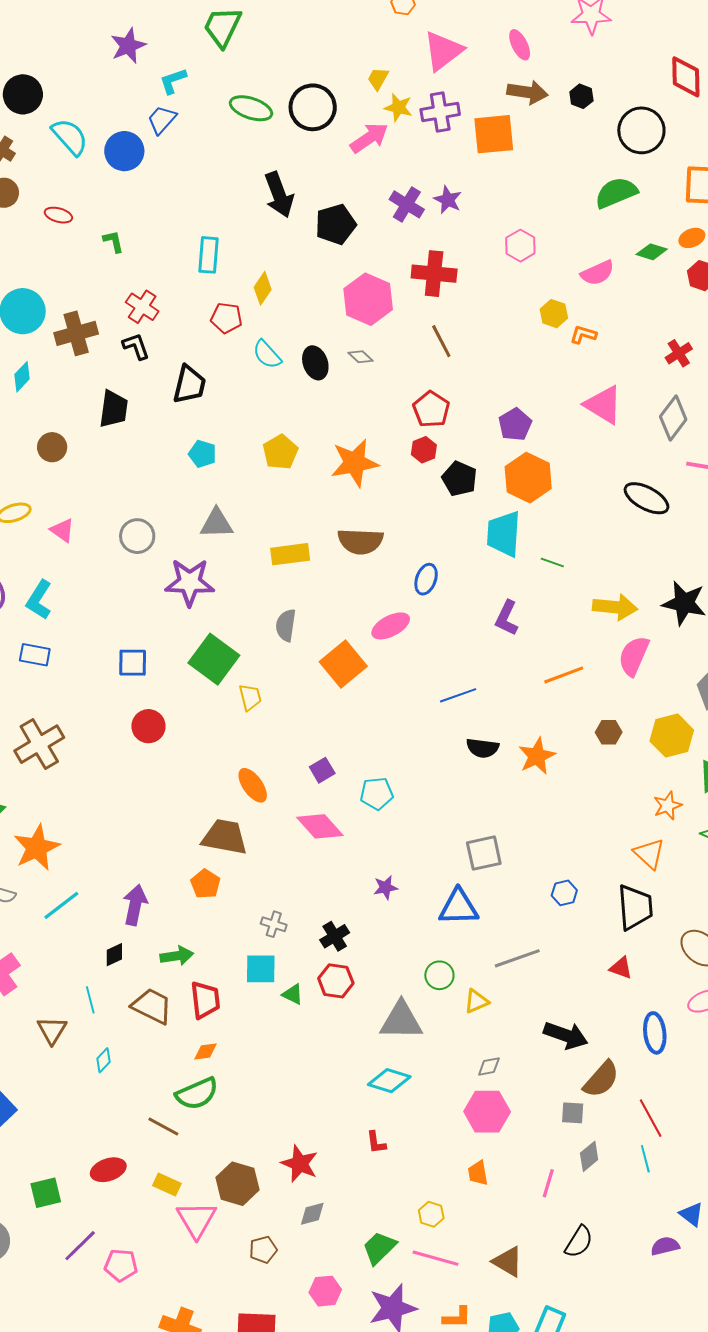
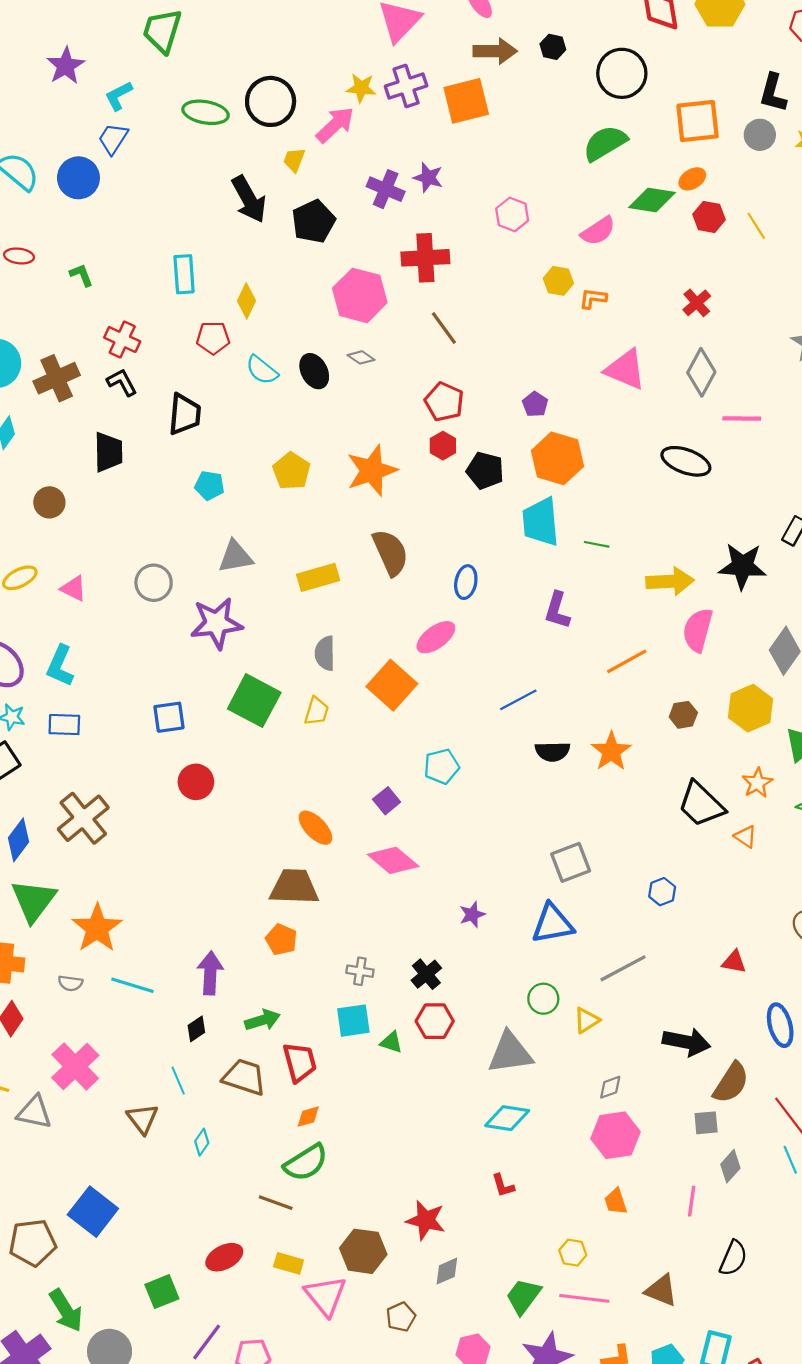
yellow trapezoid: (378, 79) -> (294, 160), moved
green diamond: (652, 252) -> (652, 200), size x1.4
purple pentagon: (515, 424) -> (535, 404), size x0.7
brown semicircle: (360, 541) -> (390, 553), turned -108
yellow trapezoid: (250, 697) -> (316, 711), moved, turned 40
cyan pentagon: (377, 794) -> (442, 766), moved
orange triangle: (649, 854) -> (746, 837), size x0.7
cyan line: (61, 905) -> (132, 985), turned 63
black trapezoid: (635, 907) -> (701, 804), moved, turned 147

